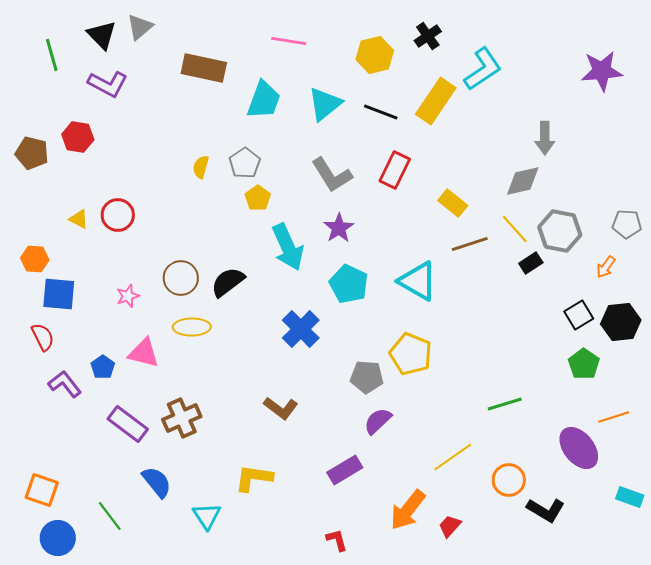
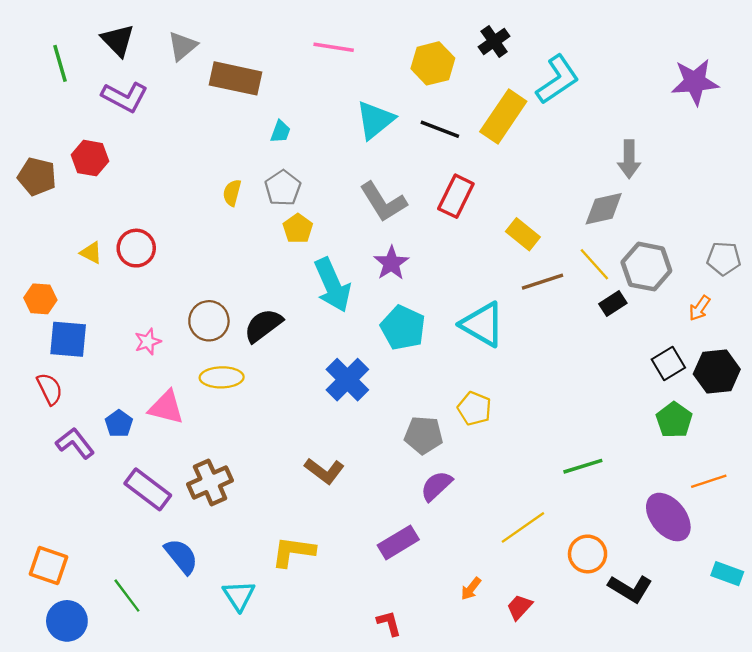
gray triangle: (140, 27) -> (182, 46), moved
cyan trapezoid: (264, 100) -> (280, 132), moved, size x0.5
yellow pentagon: (411, 354) -> (474, 409), size x0.7
orange arrow: (408, 510) -> (471, 589), size x0.5

